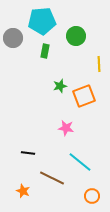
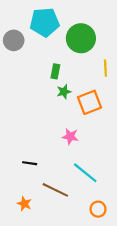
green circle: (76, 36) -> (81, 38), size x1.4
green rectangle: (45, 51) -> (55, 71), moved

